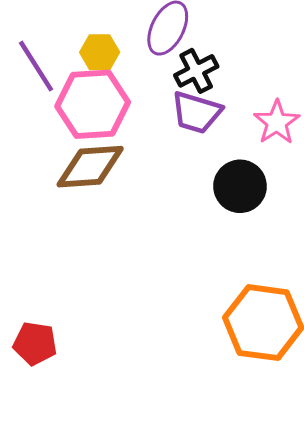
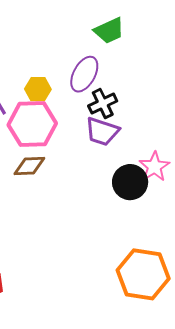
pink star: (277, 122) -> (154, 167), moved
brown diamond: (90, 167) -> (29, 166), size x0.7

